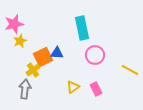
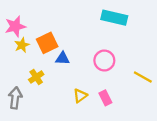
cyan rectangle: (82, 28) -> (114, 18), moved, turned -65
orange square: (43, 57) -> (47, 43), moved
gray arrow: (25, 89) -> (15, 98), moved

